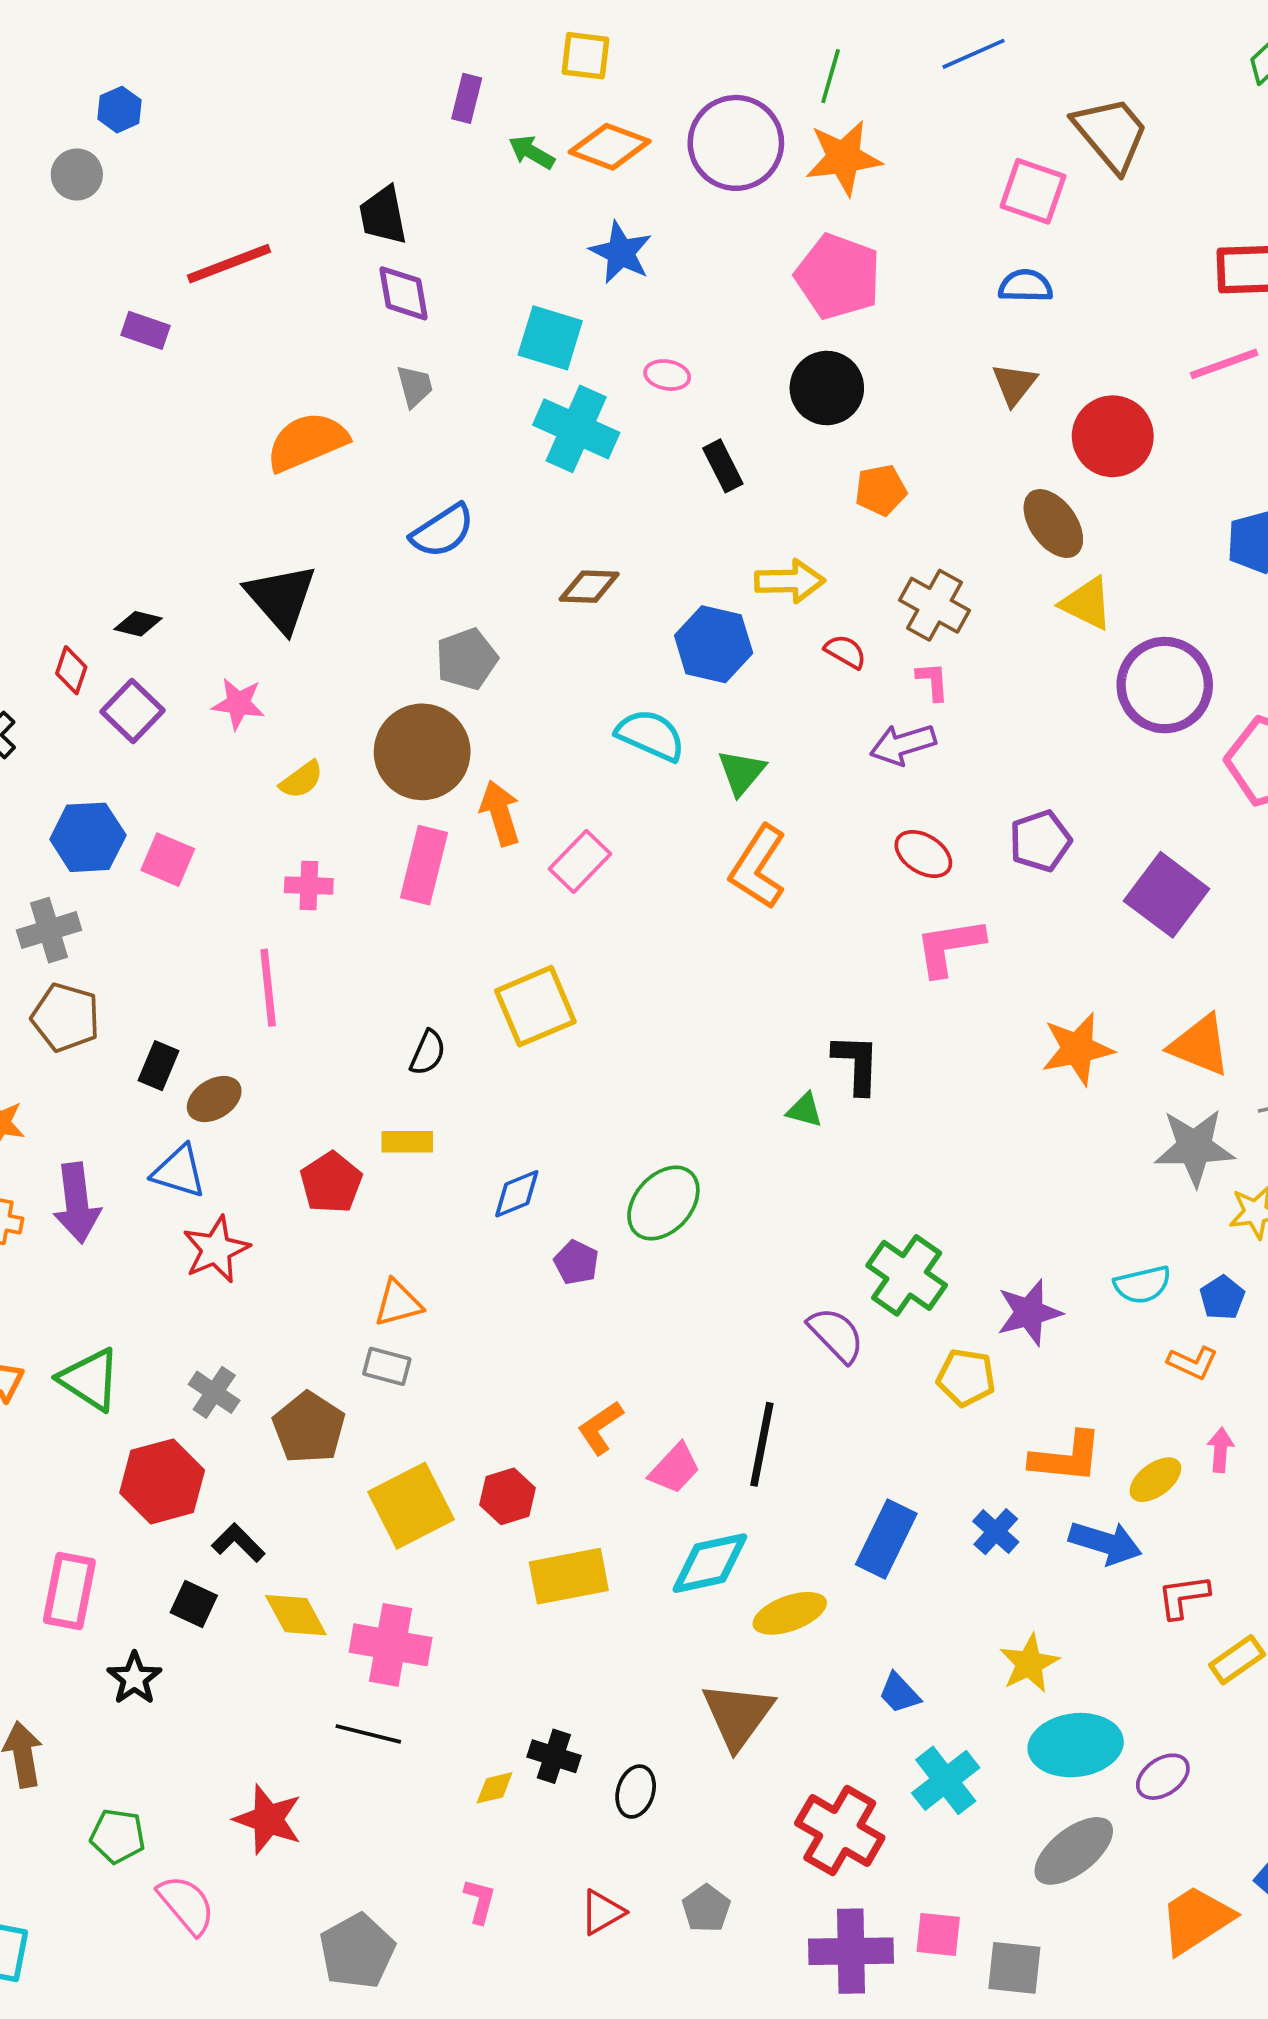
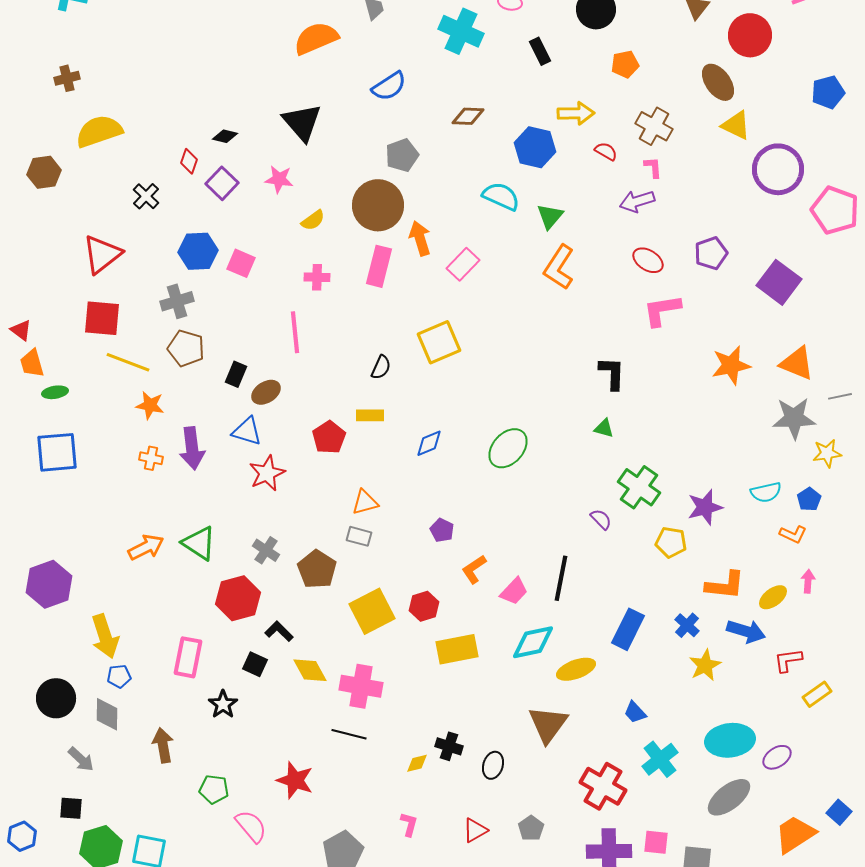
green triangle: (805, 1110) -> (604, 428), moved
purple pentagon: (576, 1262) -> (442, 530), moved
purple semicircle: (836, 1335) -> (601, 519), size x0.7
yellow star: (1029, 1663) -> (705, 665), moved

